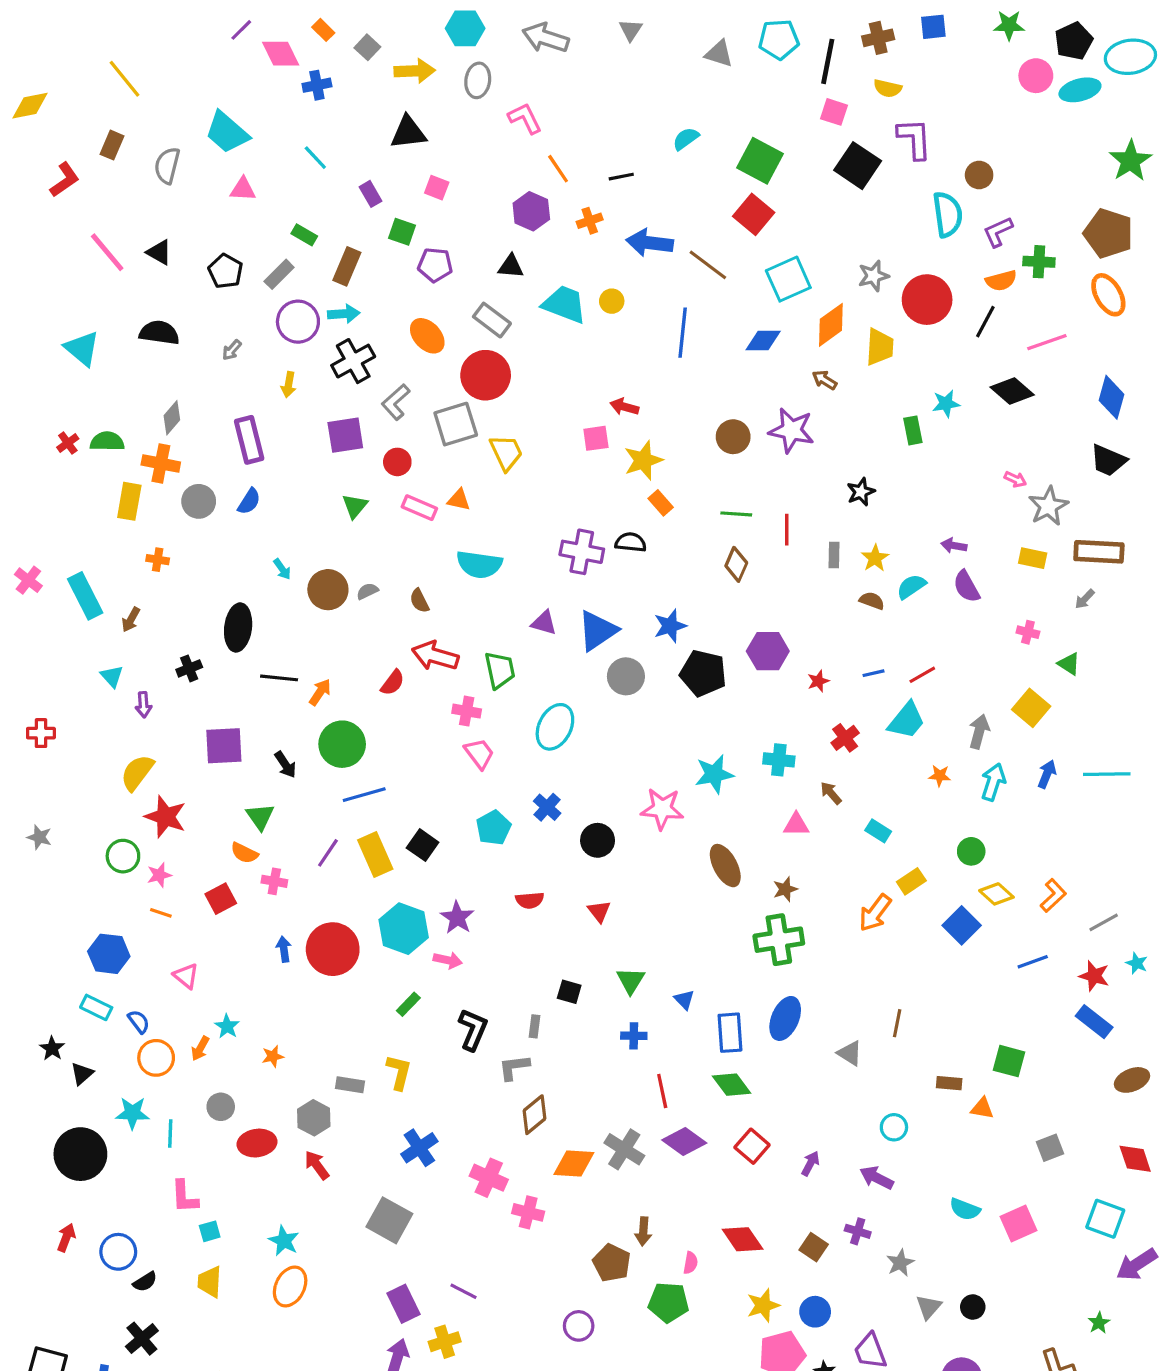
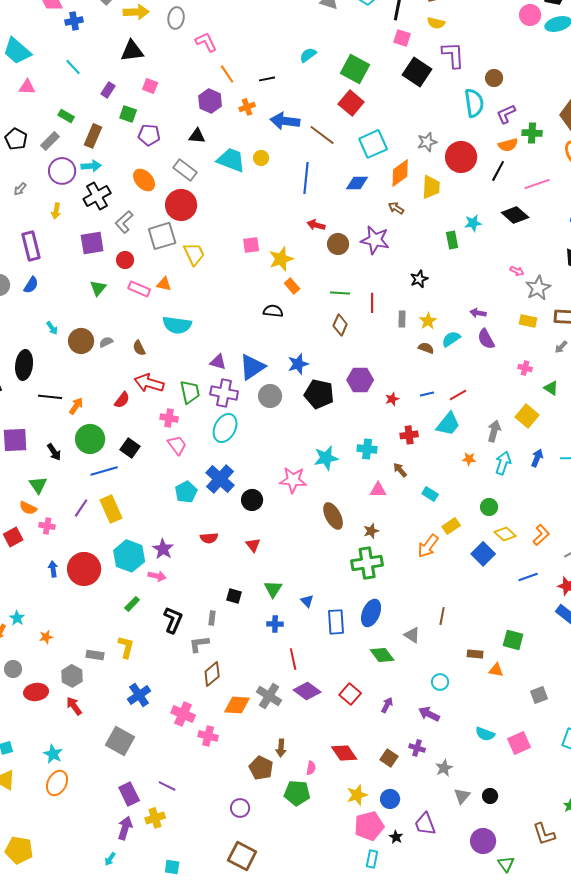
purple rectangle: (371, 194) -> (108, 90), turned 63
red arrow: (624, 407) -> (316, 225), moved
purple cross: (582, 552) -> (224, 393), moved
red cross: (845, 738) -> (409, 435), turned 30
blue cross: (547, 807) -> (220, 479), size x1.6
black square: (423, 845) -> (130, 448), moved
green diamond: (732, 1085) -> (382, 655), moved

